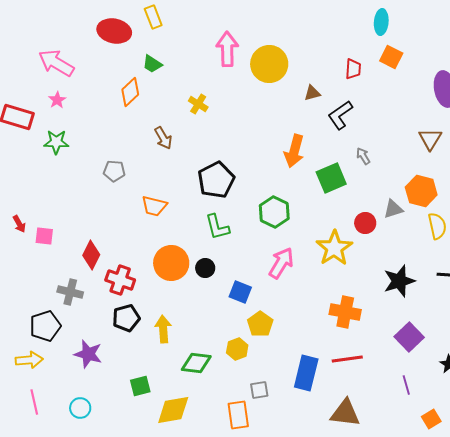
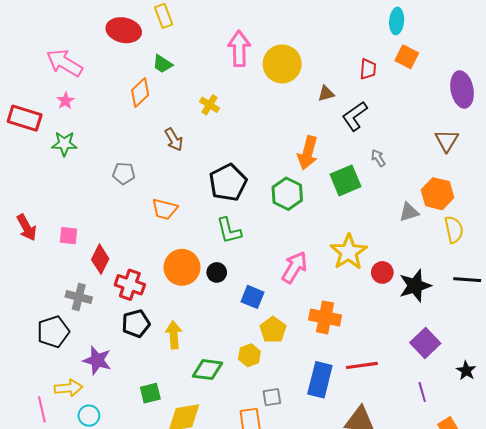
green hexagon: (274, 212) -> (287, 194), moved
red circle: (365, 223) -> (382, 272), moved
red arrow: (19, 224) -> (27, 227), size x1.5
pink square: (44, 236) -> (68, 236), moved
orange cross: (345, 312) -> (325, 317), moved
yellow arrow: (29, 360) -> (68, 388), moved

